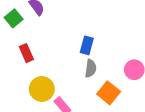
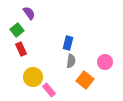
green square: (14, 18) -> (17, 30), moved

